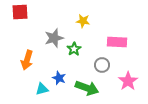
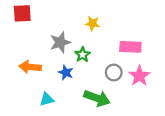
orange arrow: (27, 60) -> (30, 67), turned 78
blue star: (59, 78) -> (66, 73), moved
pink star: (128, 81) -> (139, 76), moved

